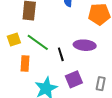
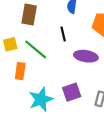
black line: (61, 54) -> (63, 34), moved

